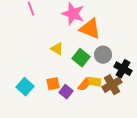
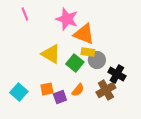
yellow triangle: (57, 49) -> (51, 54), size x1.5
yellow rectangle: (94, 82) -> (88, 52), moved
purple square: (66, 92) -> (60, 97), turned 32

